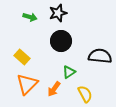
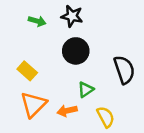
black star: (58, 13) -> (72, 16), turned 30
black semicircle: (100, 56) -> (124, 70), turned 65
orange arrow: (54, 89) -> (67, 111), turned 42

